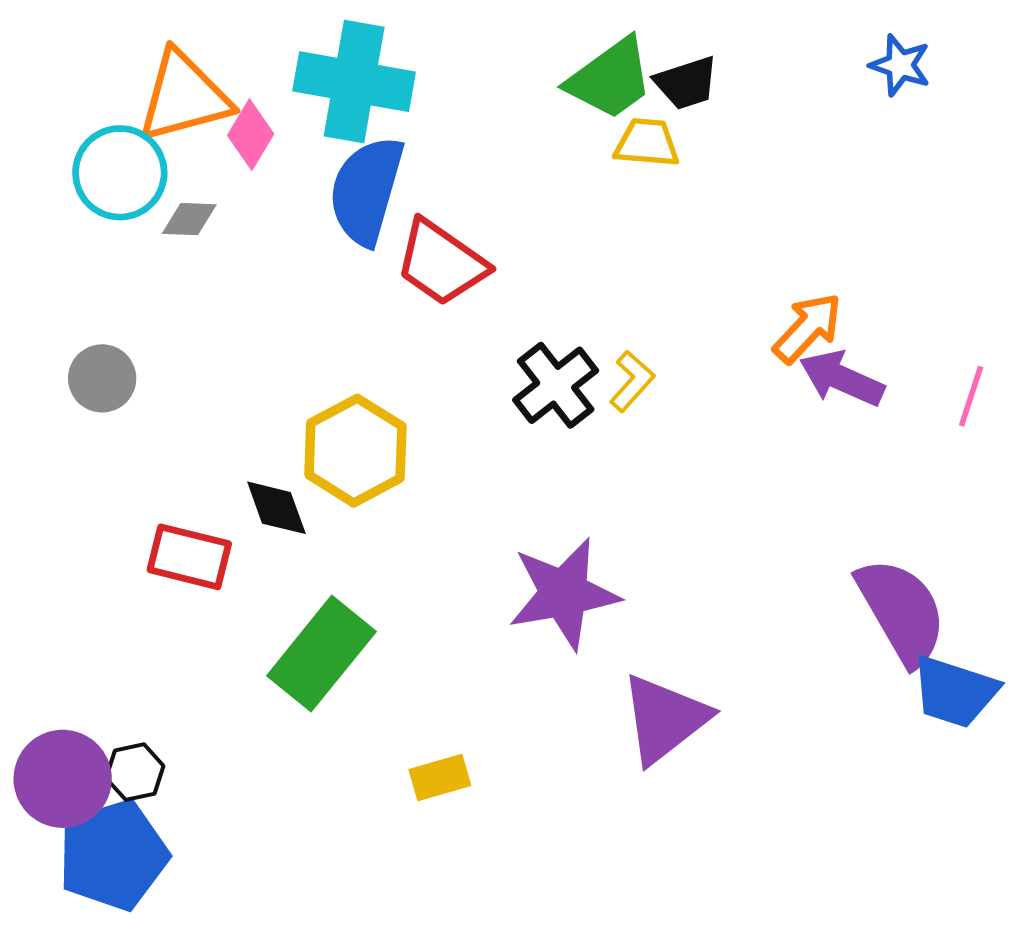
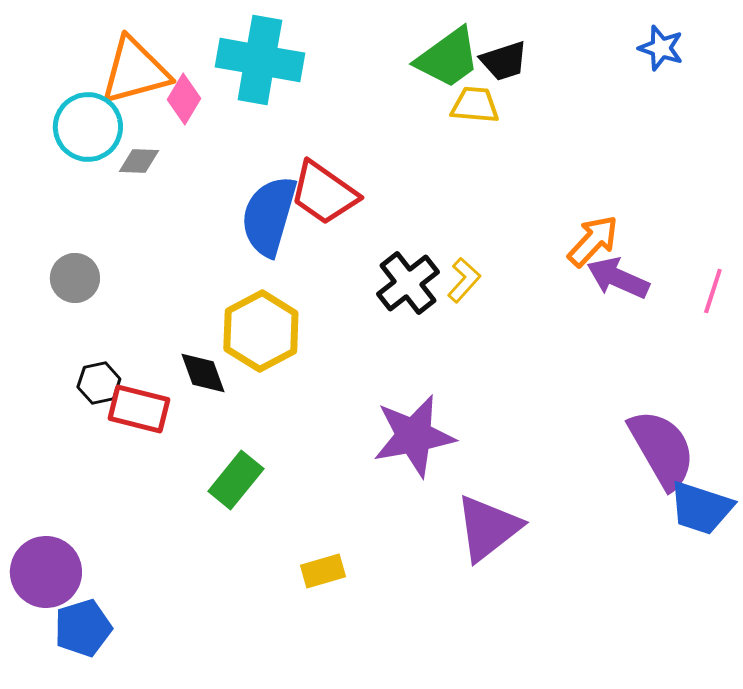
blue semicircle: (366, 190) -> (269, 216), moved
green rectangle: (321, 654) -> (236, 480), size x0.7
black hexagon: (135, 772) -> (99, 383), moved
blue pentagon: (113, 855) -> (83, 628), size x0.7

